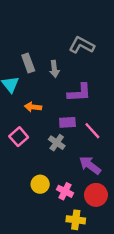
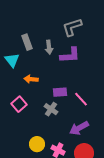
gray L-shape: (82, 45) -> (72, 27), turned -45
purple L-shape: (79, 93) -> (70, 55), moved
purple arrow: (90, 165) -> (79, 128), turned -66

